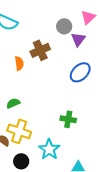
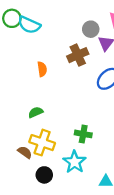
brown cross: (40, 50) -> (78, 55), moved
green cross: (68, 119) -> (83, 134), moved

